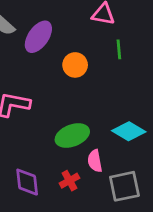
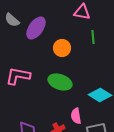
green ellipse: (72, 135) -> (60, 82), moved, turned 40

